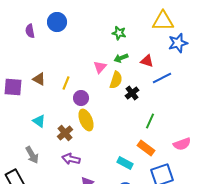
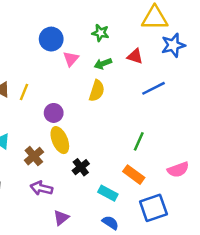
blue circle: (57, 22) -> (51, 39), moved
red triangle: (147, 61) -> (135, 56), moved
pink triangle: (100, 67) -> (71, 59), moved
yellow line: (66, 83) -> (24, 92), moved
black cross: (132, 93) -> (81, 167), moved

